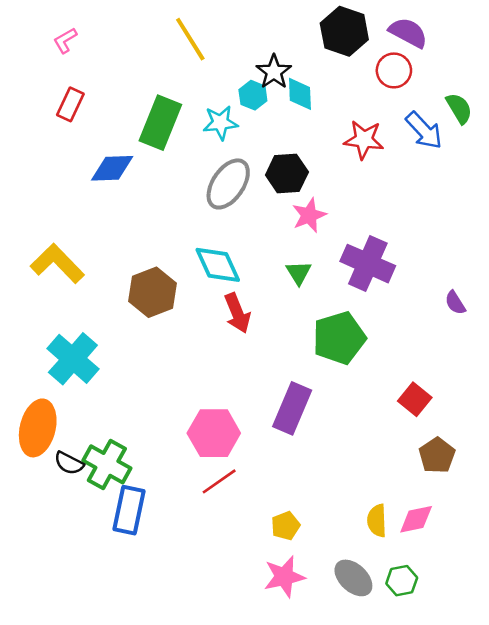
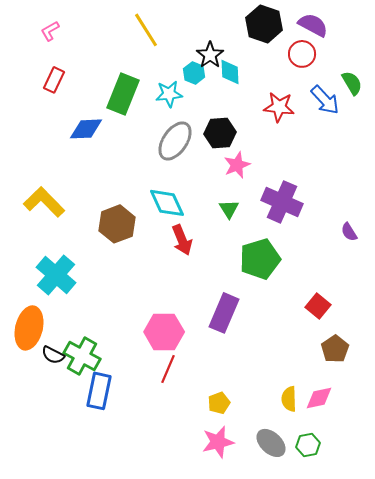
red line: (219, 481) -> (168, 369), turned -32

